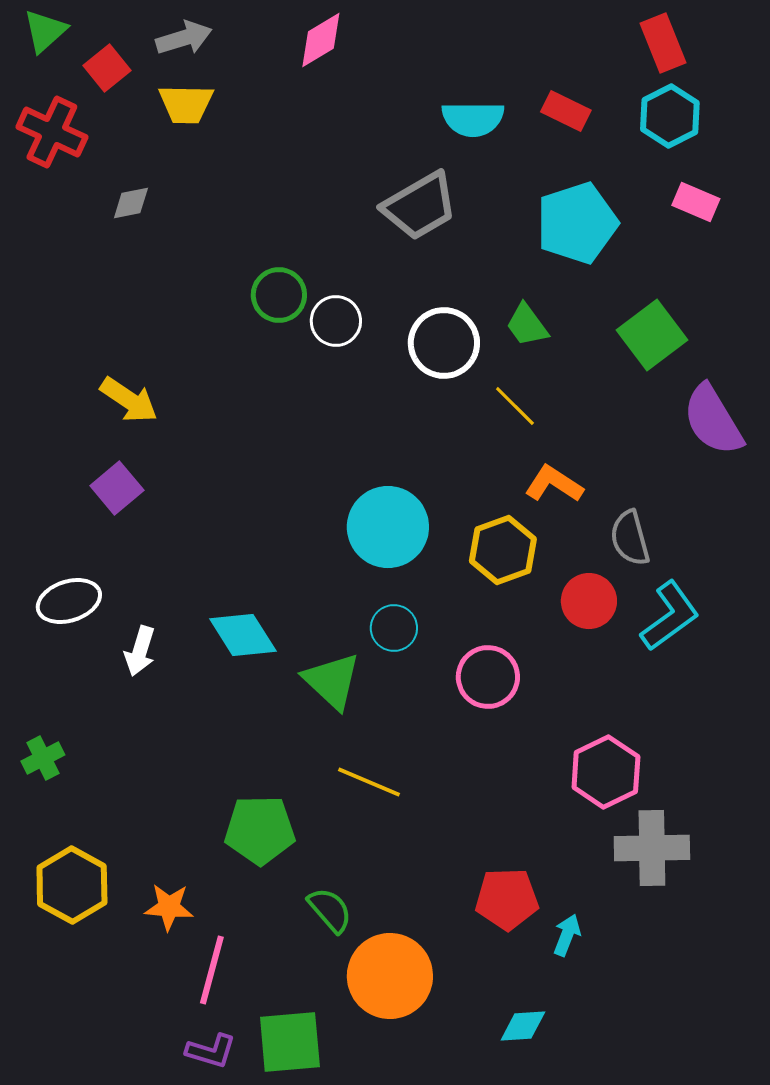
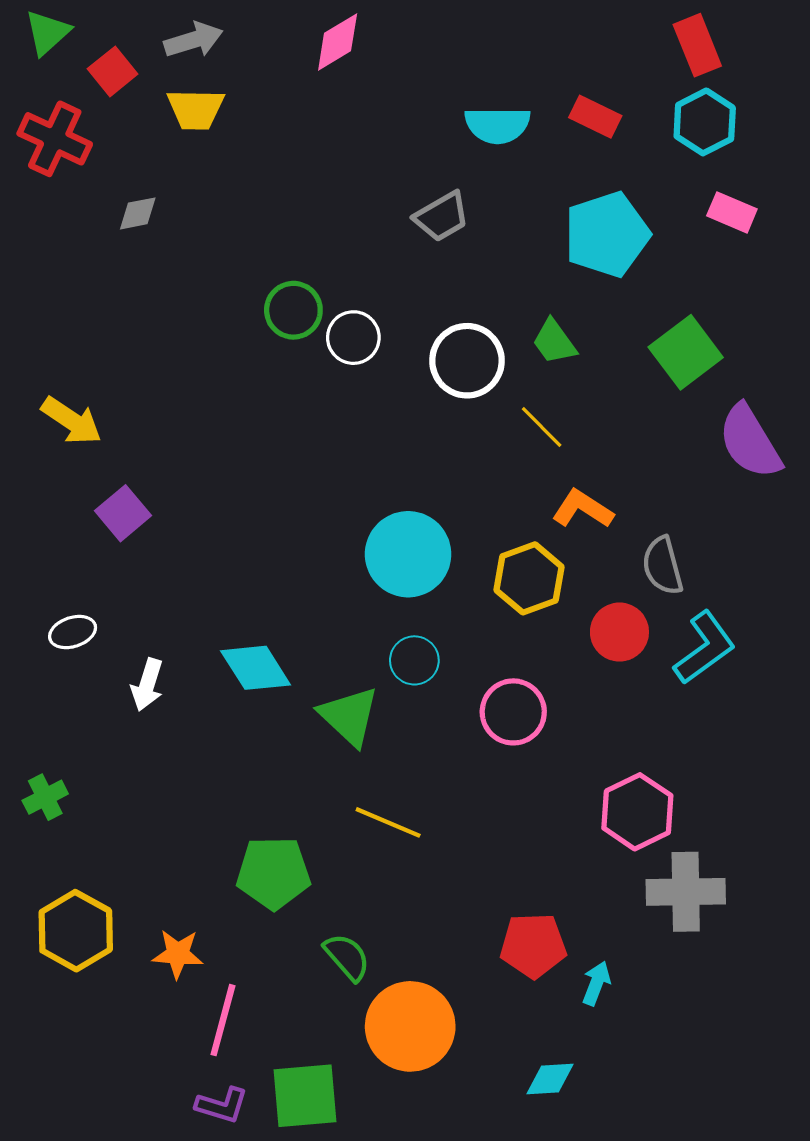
gray trapezoid: (420, 206) -> (442, 217), size x0.7
yellow arrow: (129, 400) -> (72, 421), moved
white ellipse: (69, 601) -> (73, 632), size x0.7

